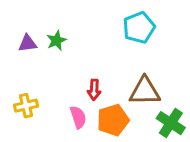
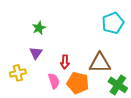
cyan pentagon: (139, 27) -> (113, 23), moved
purple triangle: (27, 43) -> (36, 53), moved, turned -48
orange pentagon: (113, 120) -> (78, 83), turned 30

